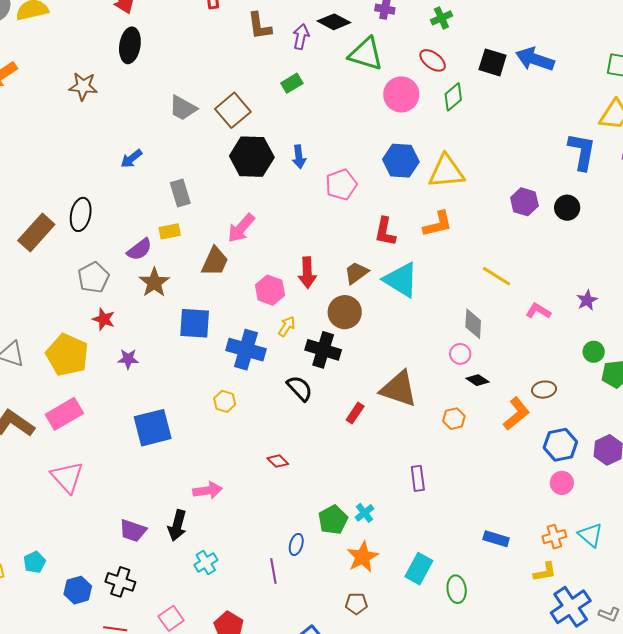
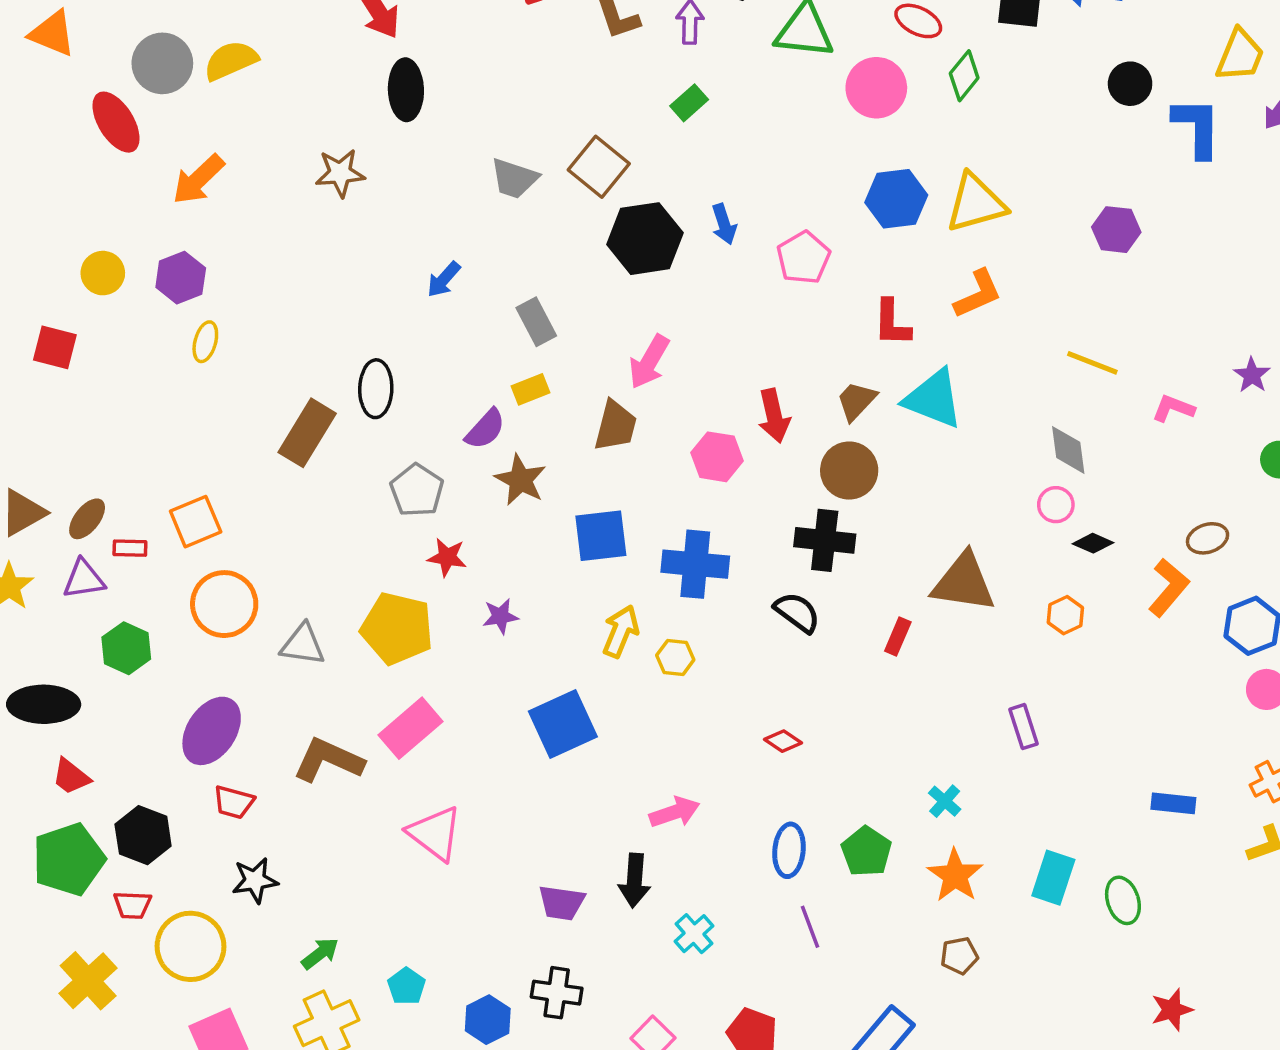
black circle: (567, 208) -> (1130, 84), moved
yellow arrow: (287, 326) -> (621, 631), moved, size x1.4
green pentagon: (333, 520) -> (866, 852), moved
blue ellipse: (296, 544) -> (789, 850), moved, size x1.4

